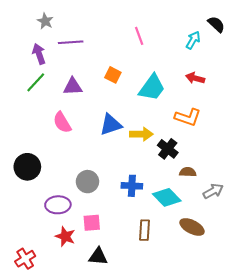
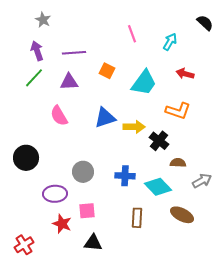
cyan arrow: (193, 40) -> (170, 42), moved
purple line: (71, 42) -> (74, 53), moved

